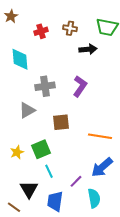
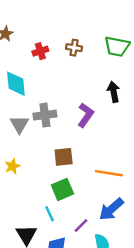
black arrow: (88, 49) -> (114, 92), moved, turned -96
gray triangle: (27, 110) -> (19, 124), moved, turned -30
green square: (41, 149) -> (62, 189), moved
yellow star: (17, 152) -> (12, 166), moved

